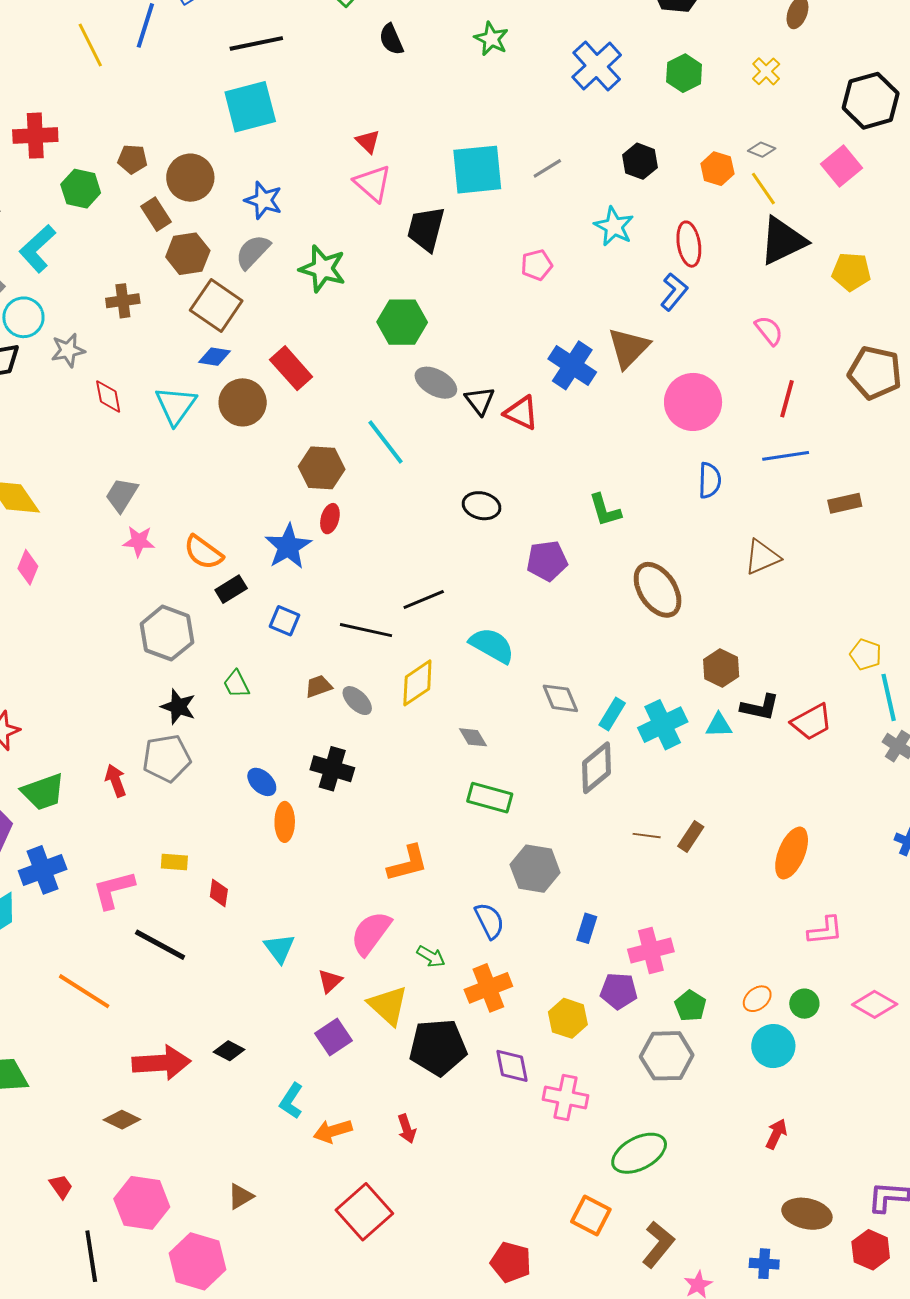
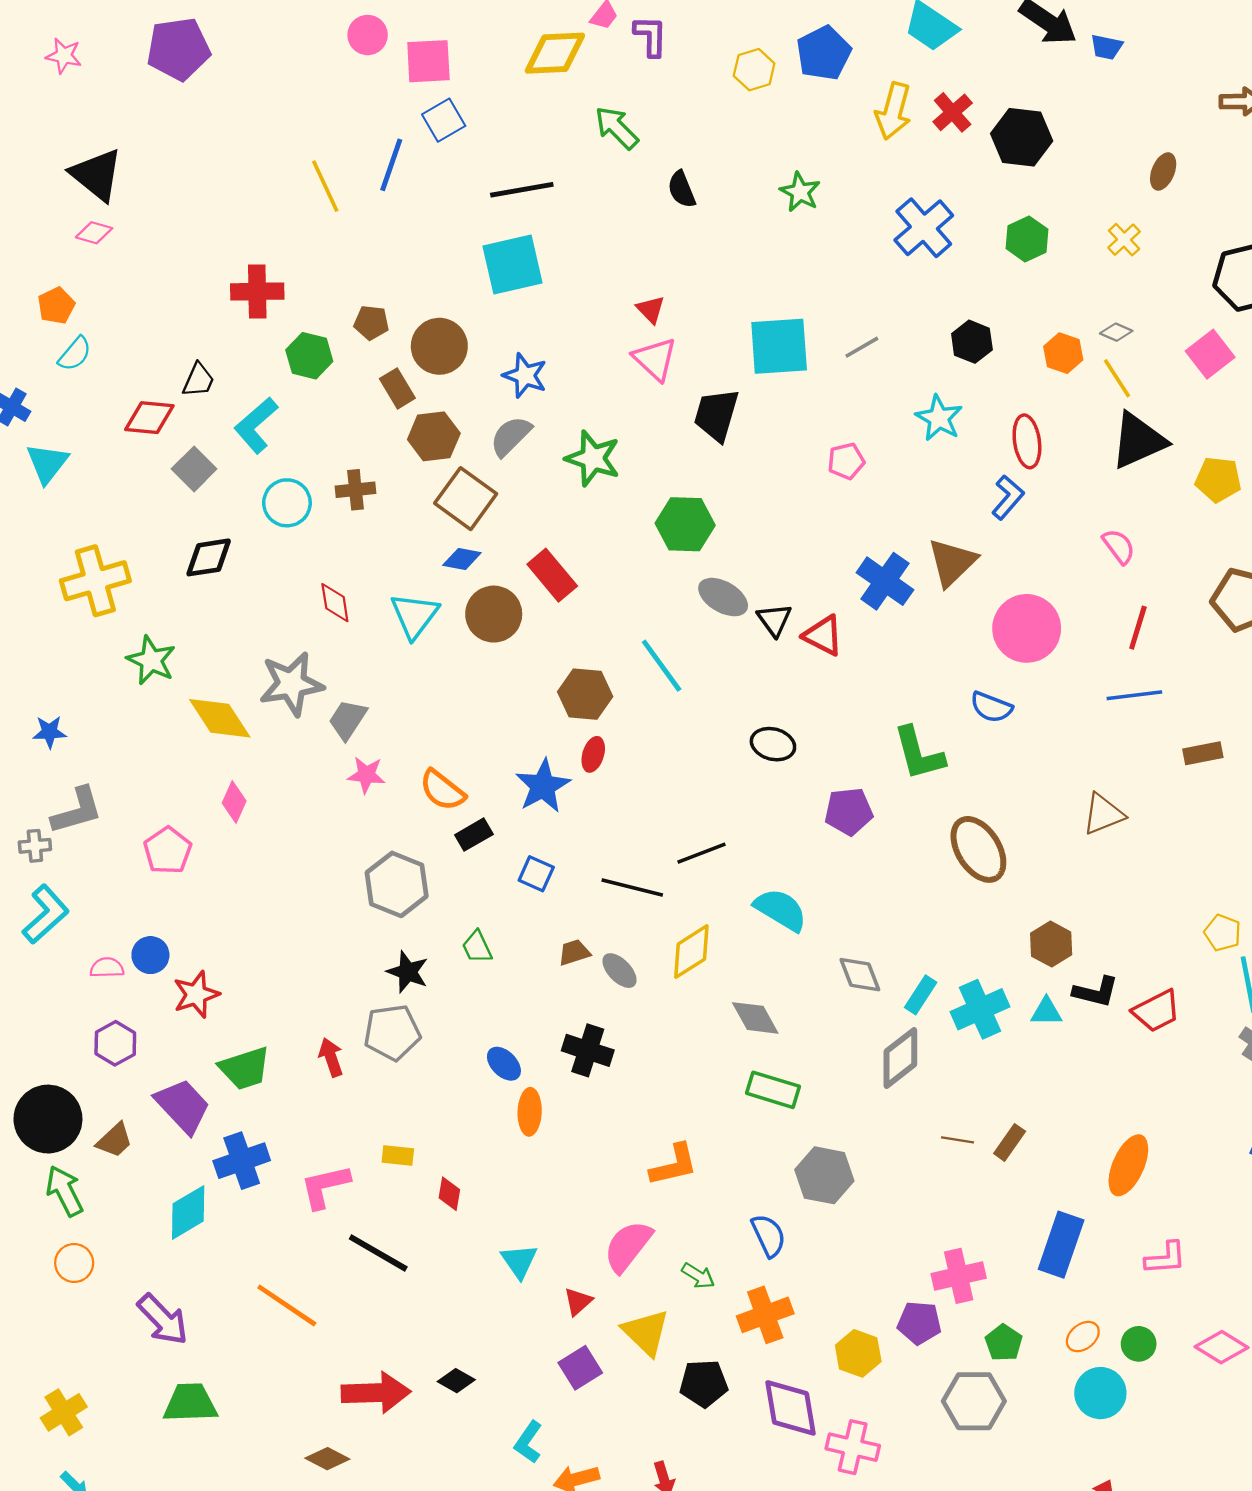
cyan circle: (23, 317) -> (287, 503), moved
gray star: (68, 350) -> (291, 684), moved, size x1.6
blue semicircle: (710, 480) -> (991, 707), moved, turned 108
green L-shape: (605, 510) -> (919, 753), size x1.4
gray diamond: (473, 737) -> (755, 1018), size x1.4
blue rectangle: (587, 928) -> (1061, 1245), moved, size x1.8
black pentagon: (438, 1047) -> (704, 1383), size x0.7
purple diamond: (512, 1066) -> (790, 1408), size x1.4

